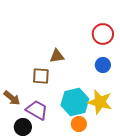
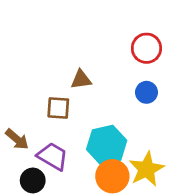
yellow star: (100, 102) -> (146, 169), moved, turned 30
orange circle: (79, 124) -> (112, 176), size x1.5

